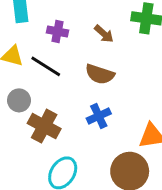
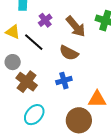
purple cross: (57, 31) -> (45, 20), turned 32
brown arrow: (104, 34) -> (76, 26), size x1.6

